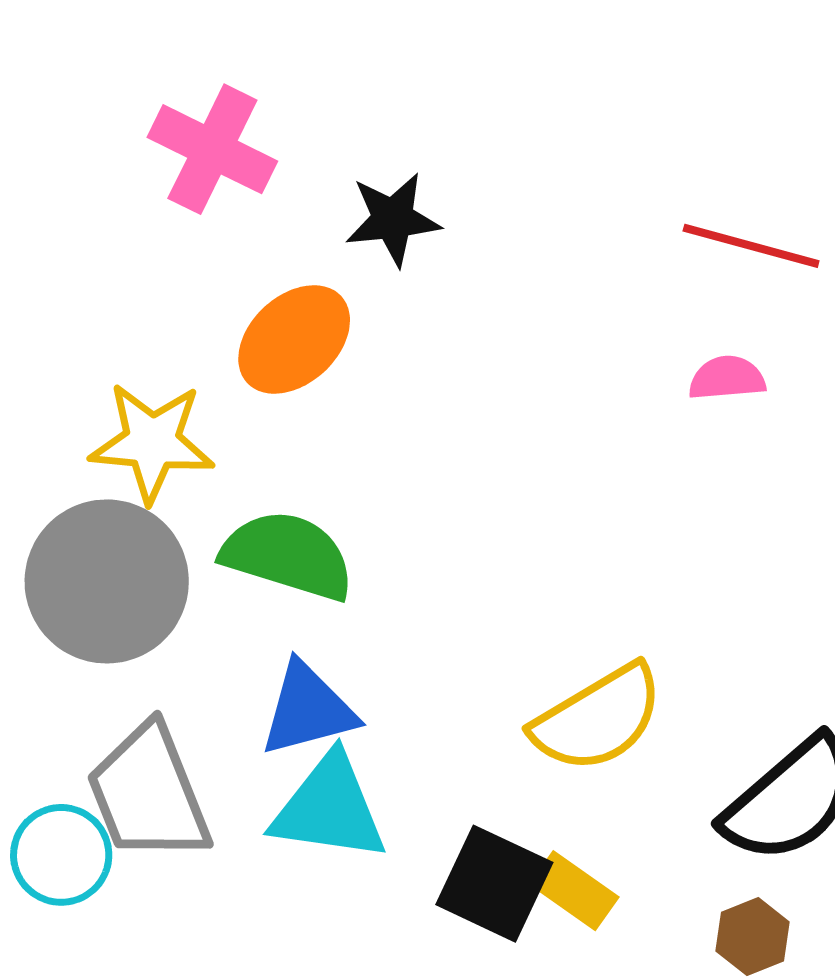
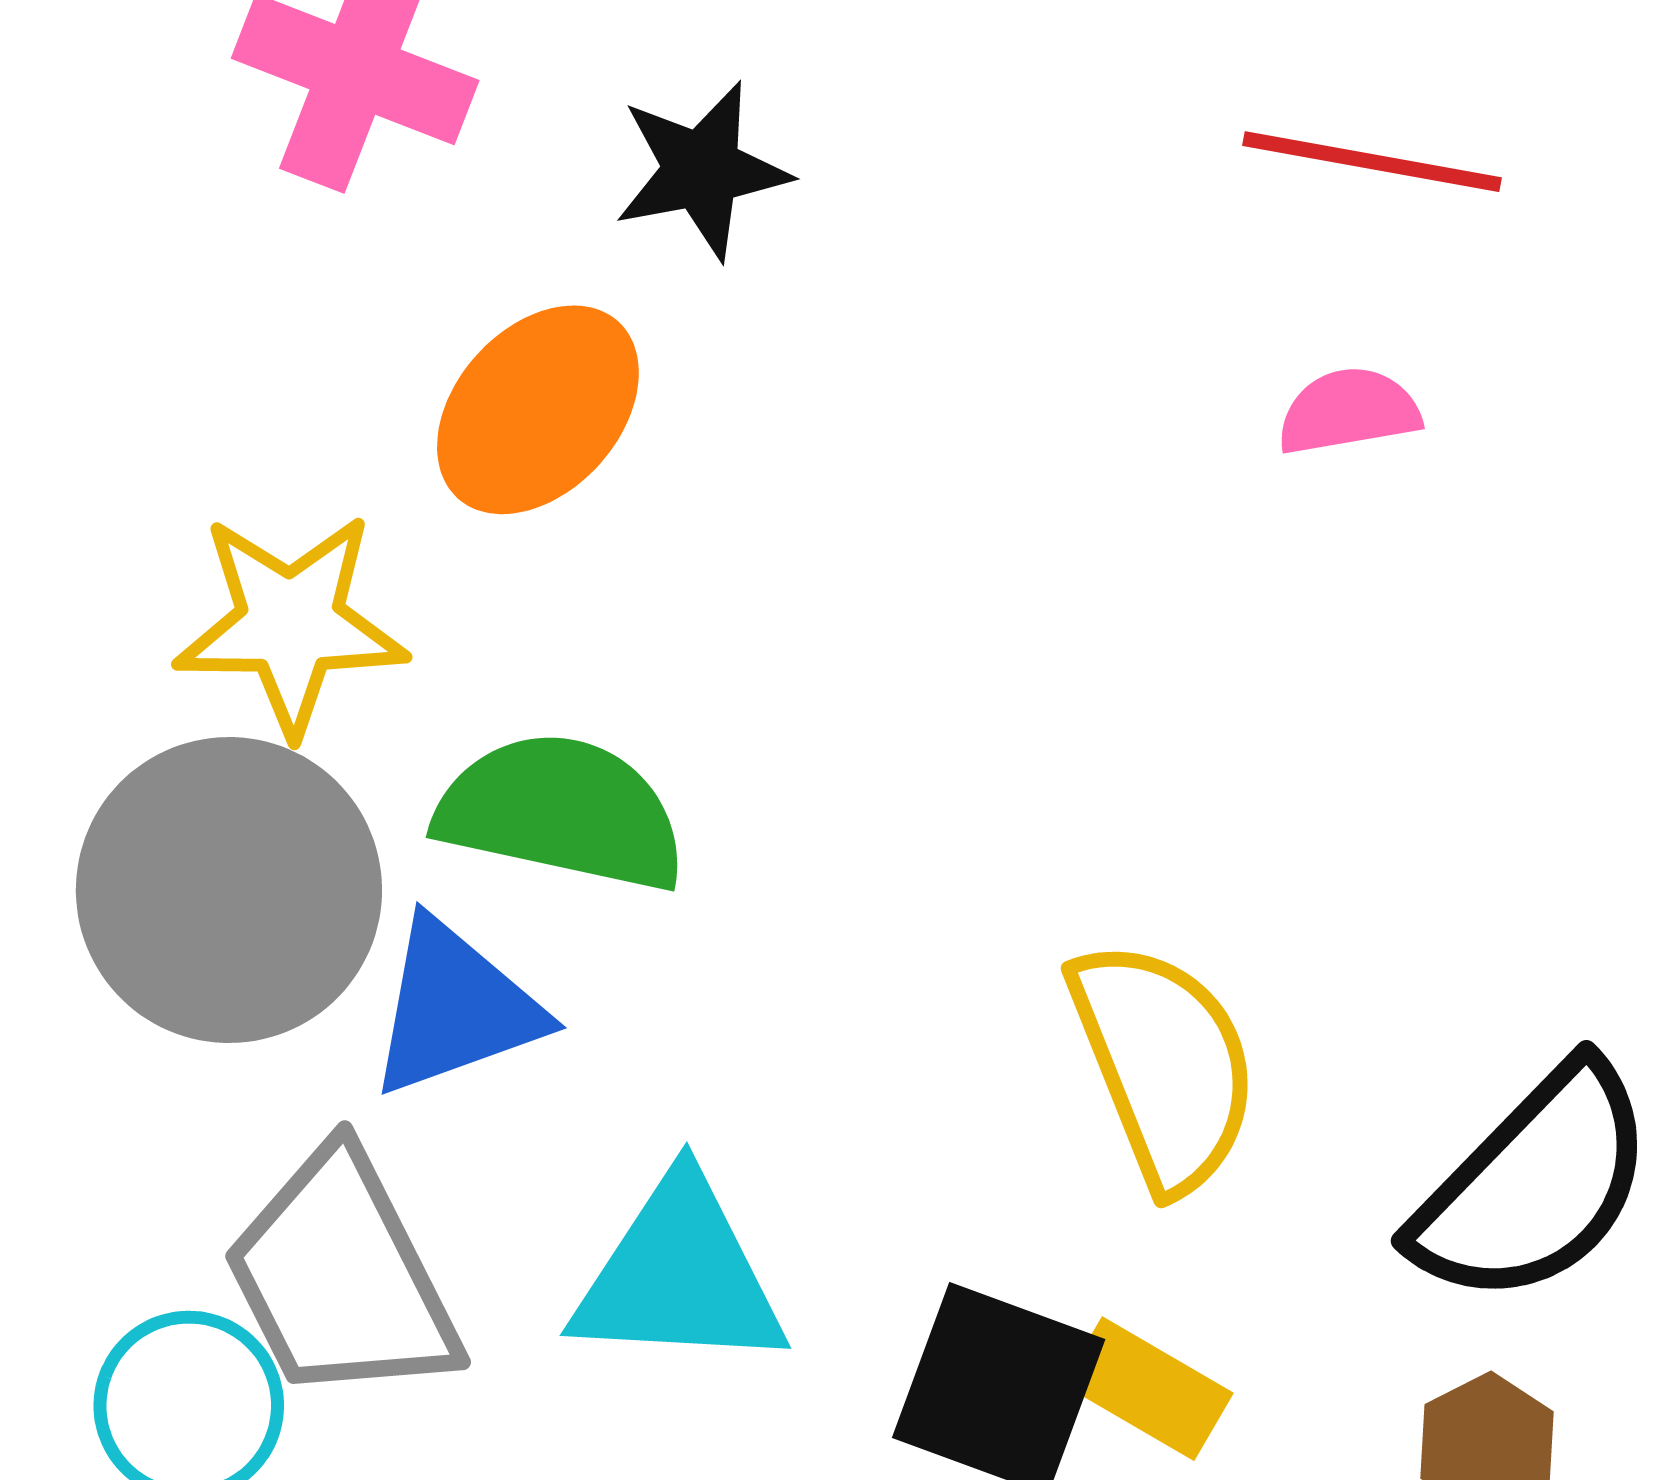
blue triangle: (308, 709) -> (455, 1008), moved
yellow semicircle: (598, 718) -> (1164, 1065), turned -76

